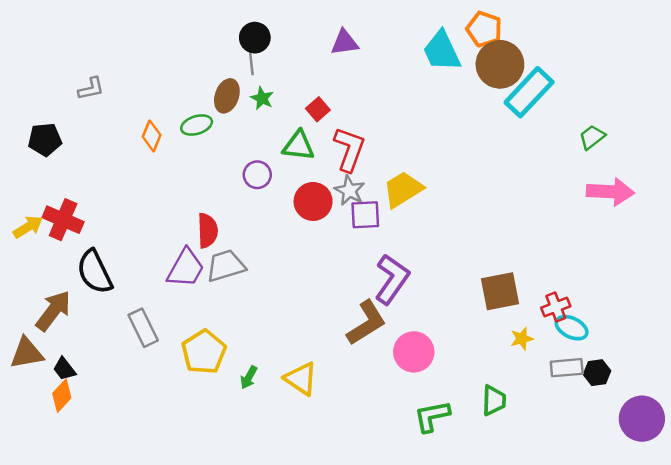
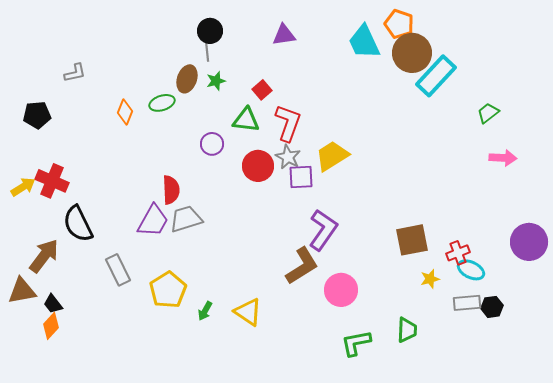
green star: (262, 98) -> (216, 81), turned 30
pink arrow: (610, 192) -> (503, 158), size x0.7
purple circle: (642, 419) -> (529, 242), moved

